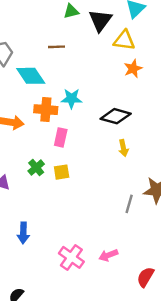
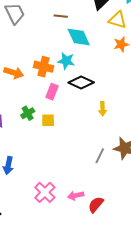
cyan diamond: (31, 76) -> (79, 37), moved
black diamond: (116, 116) -> (81, 82), moved
red semicircle: (145, 277) -> (96, 205), moved

